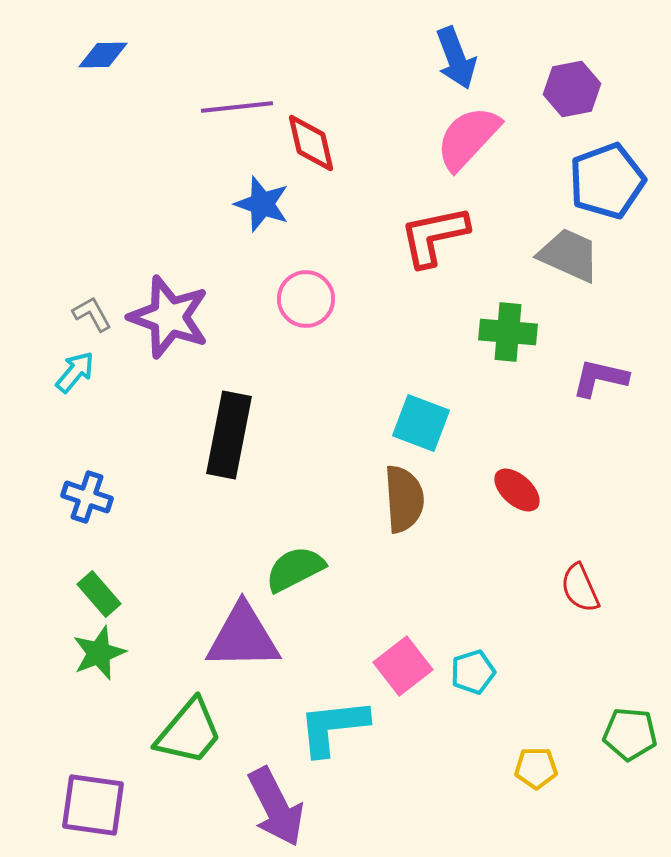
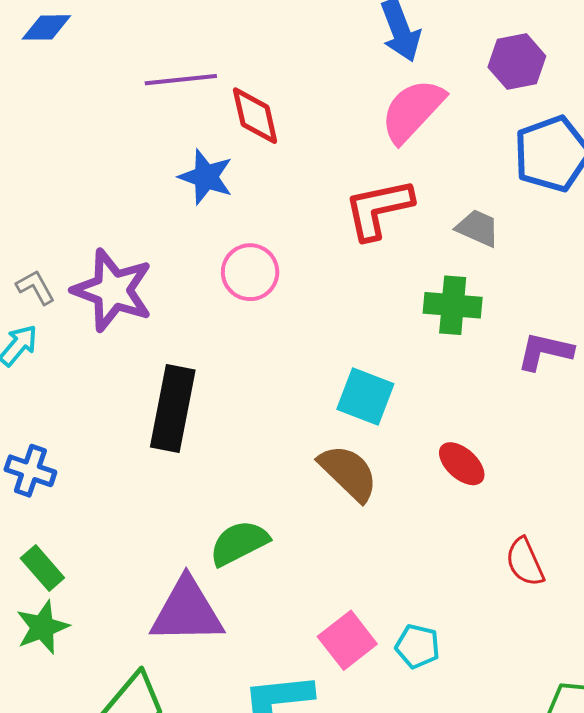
gray trapezoid: (569, 255) -> (478, 228), moved, size x0.7
brown semicircle: (404, 499) -> (348, 473), turned -42
cyan pentagon: (473, 672) -> (418, 646), turned 30

